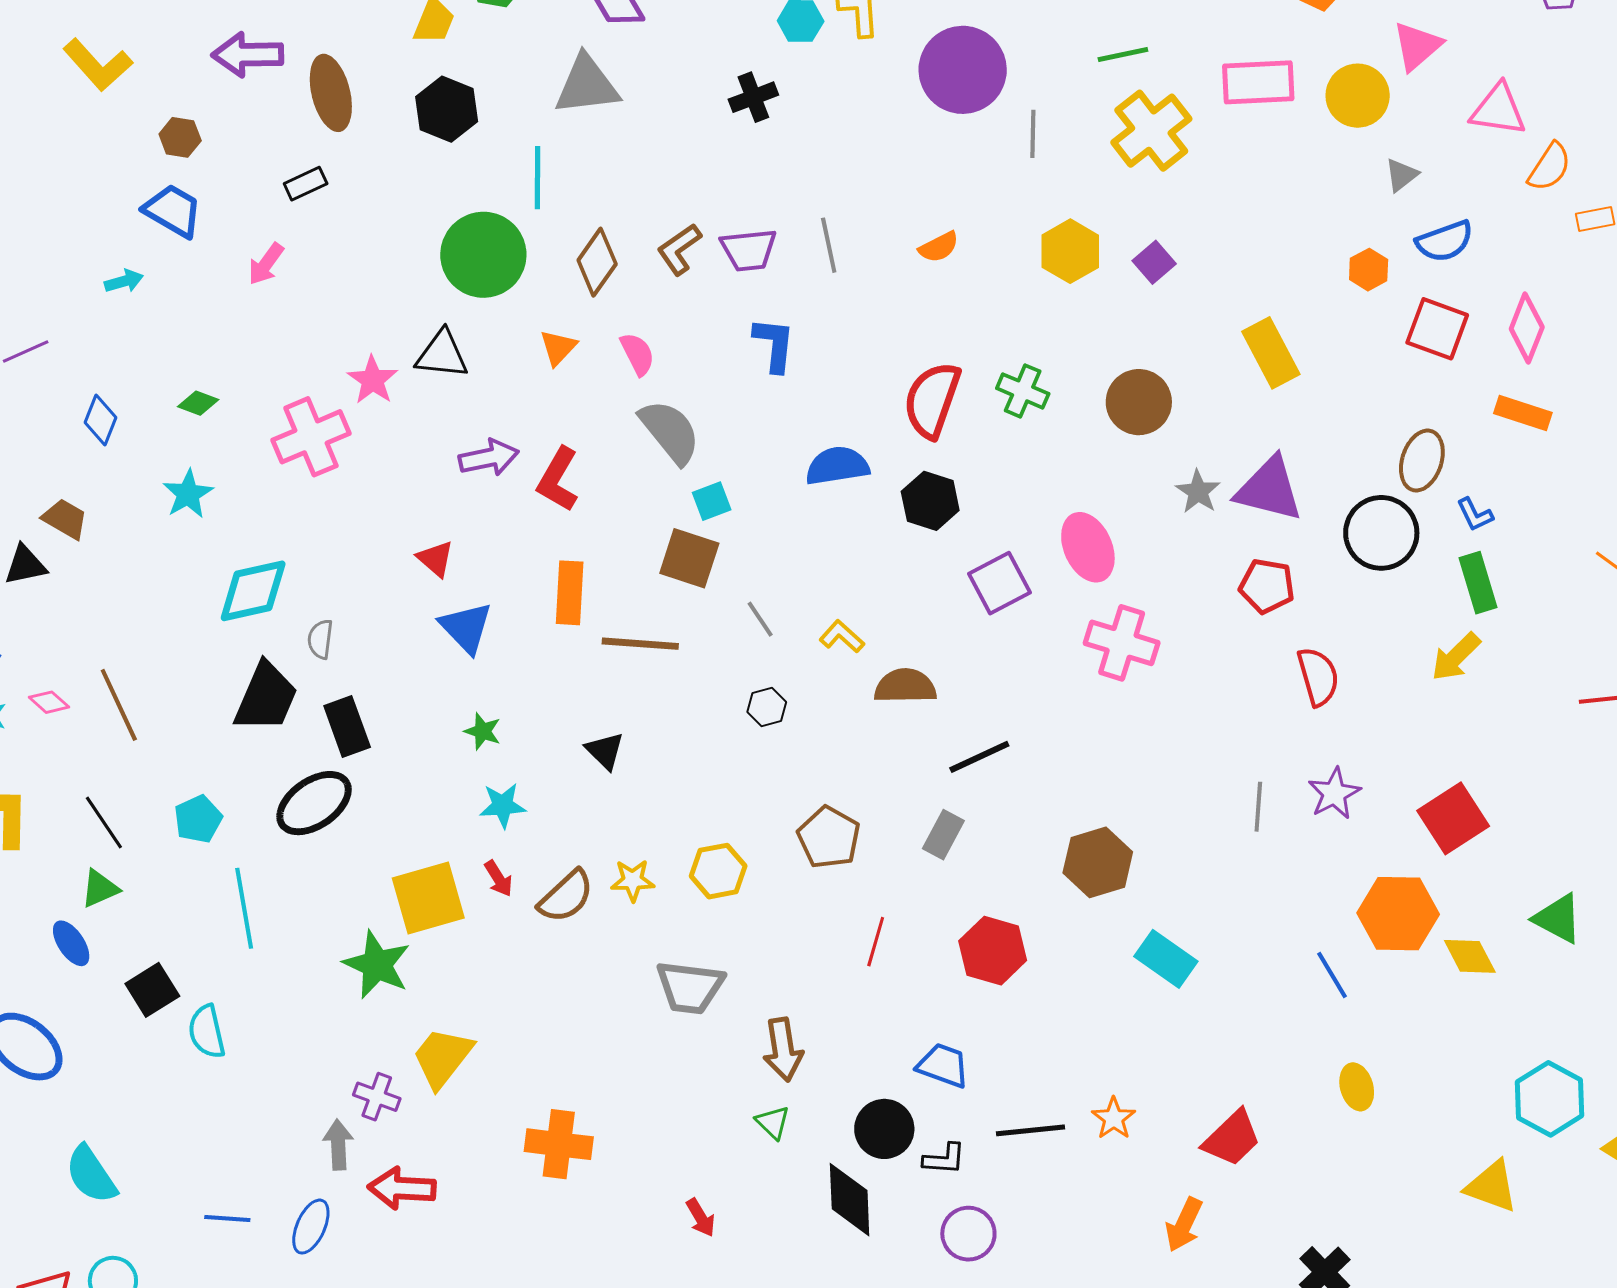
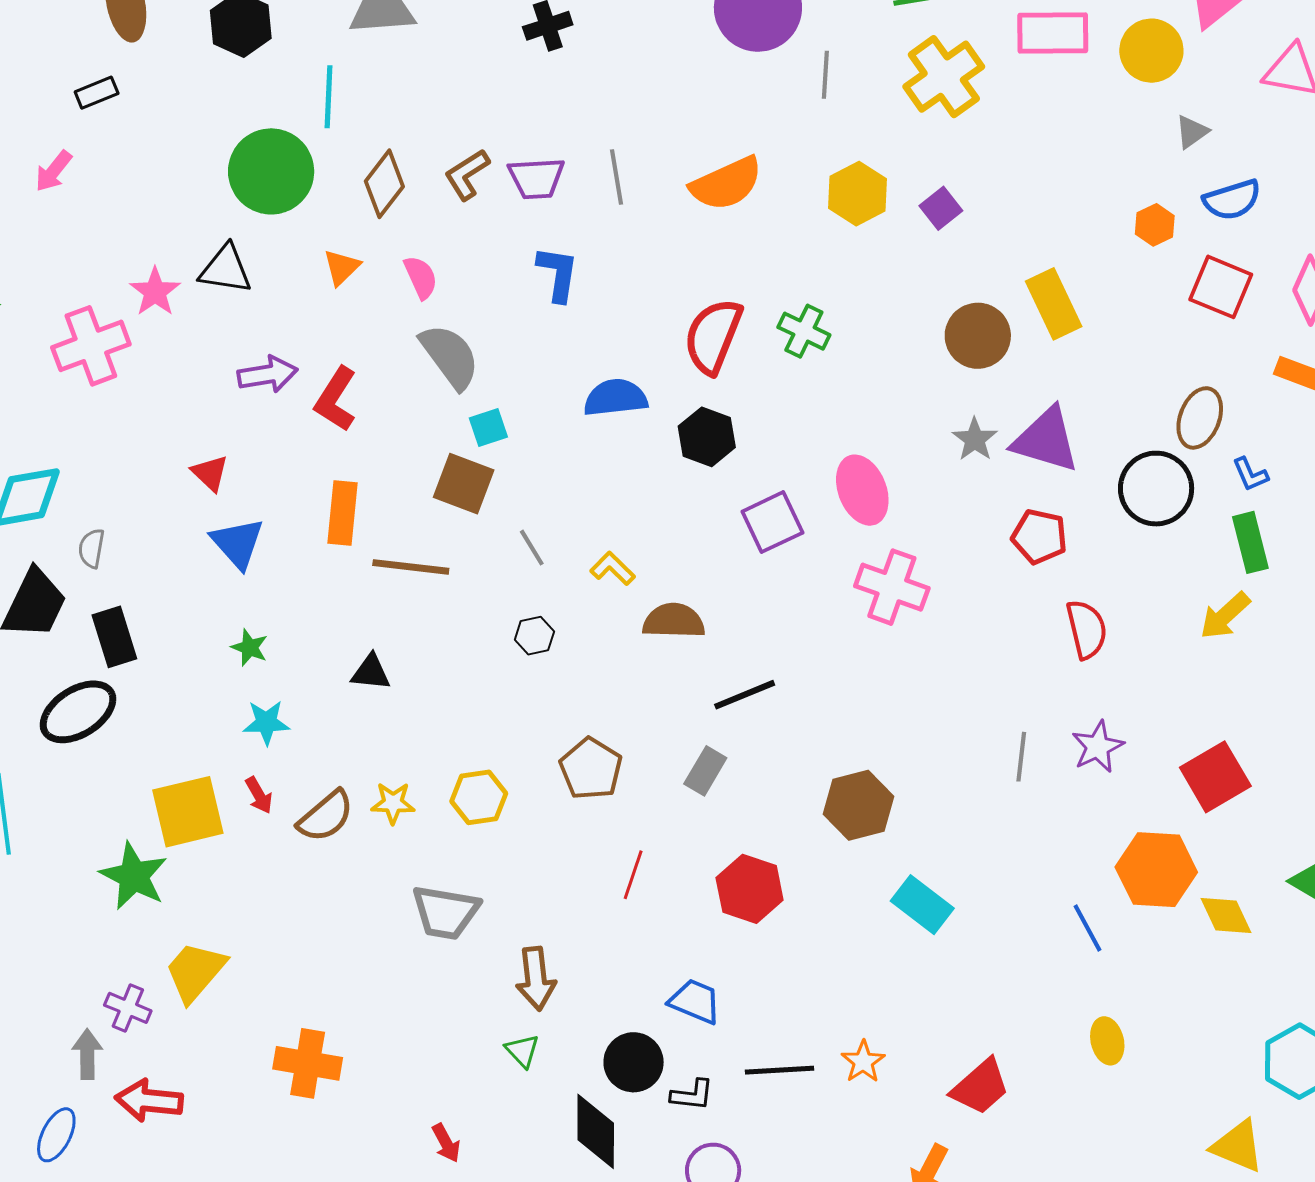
orange semicircle: (939, 247) -> (726, 184), size x1.8
brown circle: (1139, 402) -> (978, 336), moved
black triangle: (605, 751) -> (371, 672), turned -42

